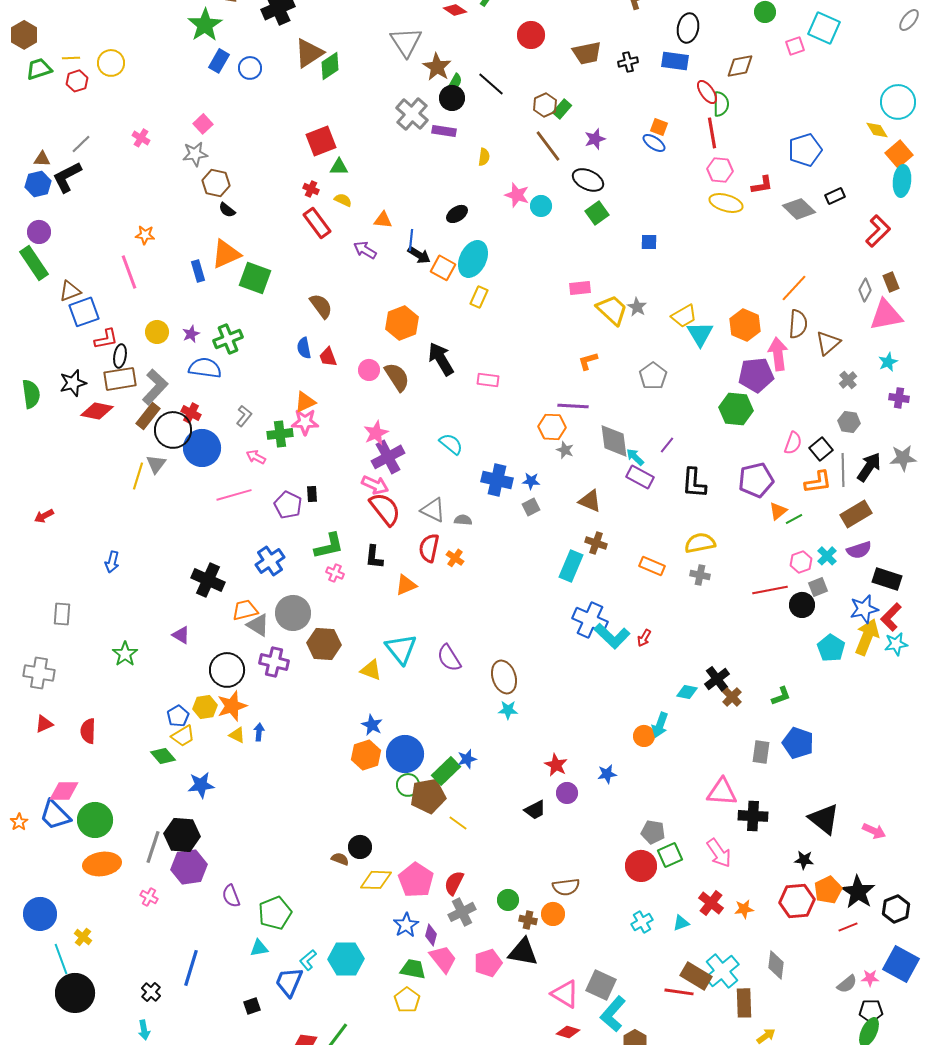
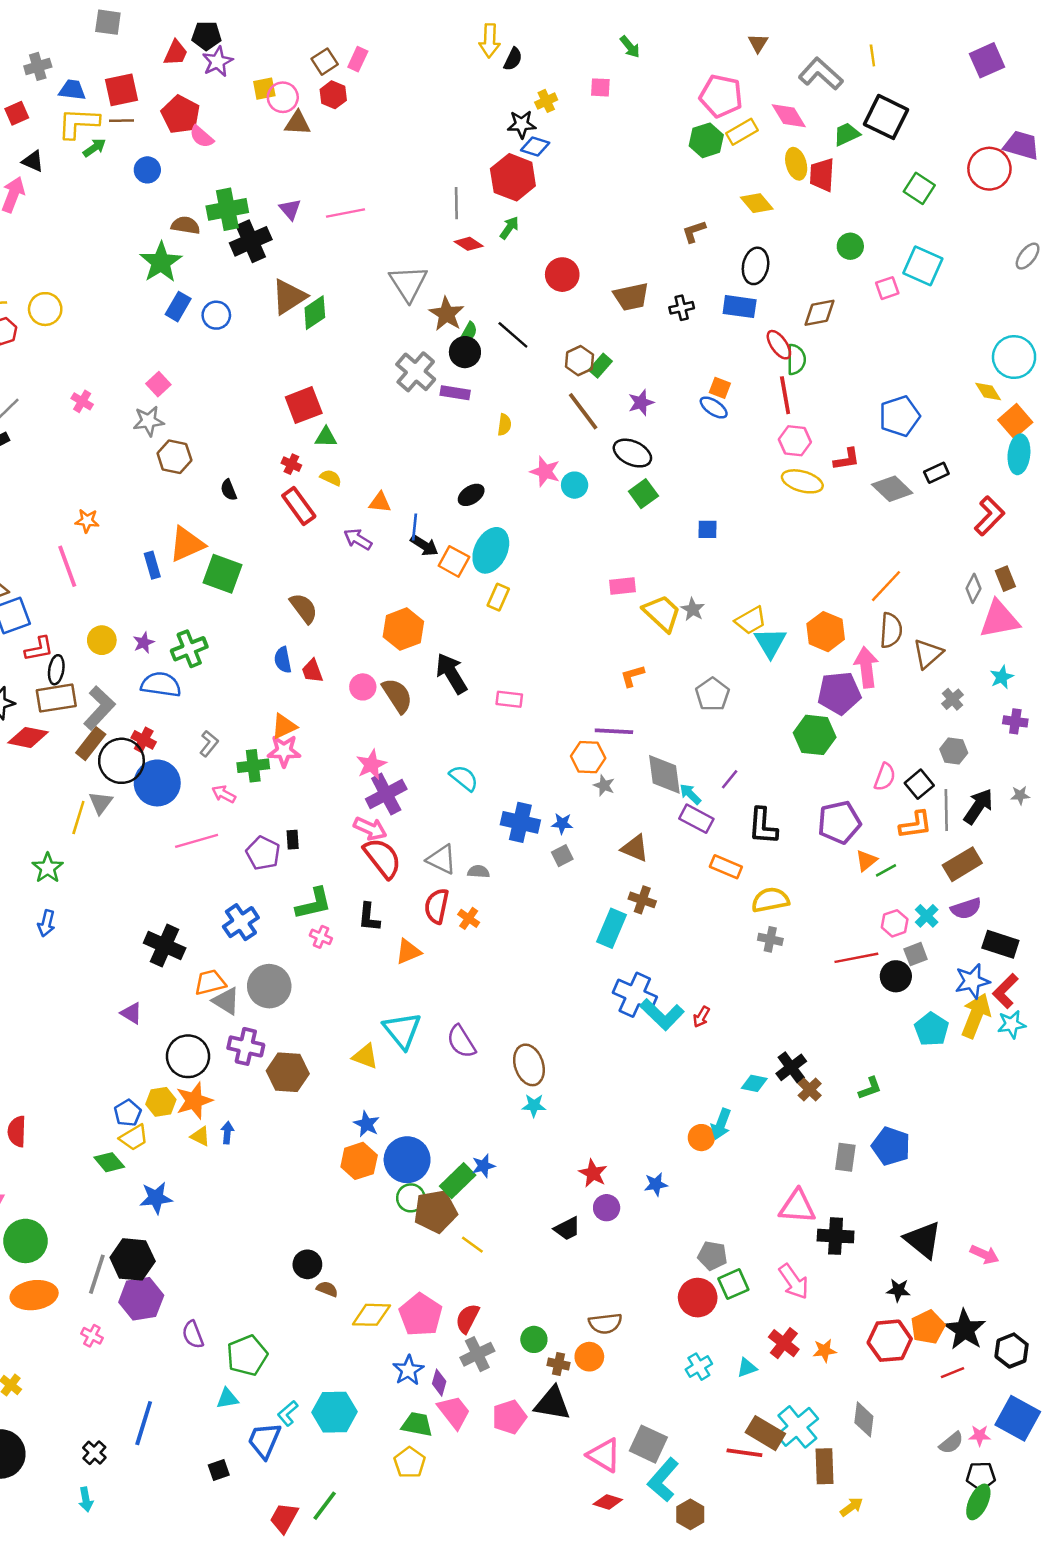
black semicircle: (227, 210) -> (229, 490), moved, turned 30
gray star: (903, 458) -> (1020, 795), size x0.6
orange rectangle: (652, 566) -> (726, 867), moved
brown hexagon: (324, 644) -> (288, 1072), moved
green star: (125, 654) -> (48, 868), moved
black circle: (360, 847) -> (307, 1264), moved

